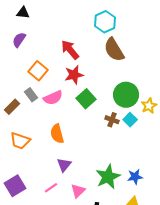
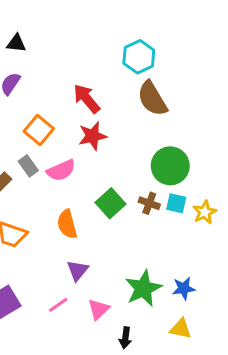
green square: (86, 99) -> (110, 203), moved
yellow star: (149, 106) -> (205, 212), moved
cyan square: (130, 120) -> (176, 203), turned -32

